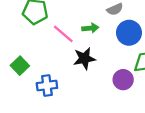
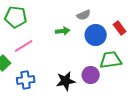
pink line: (63, 34) -> (24, 46), moved, turned -72
black star: (84, 59) -> (66, 81), moved

